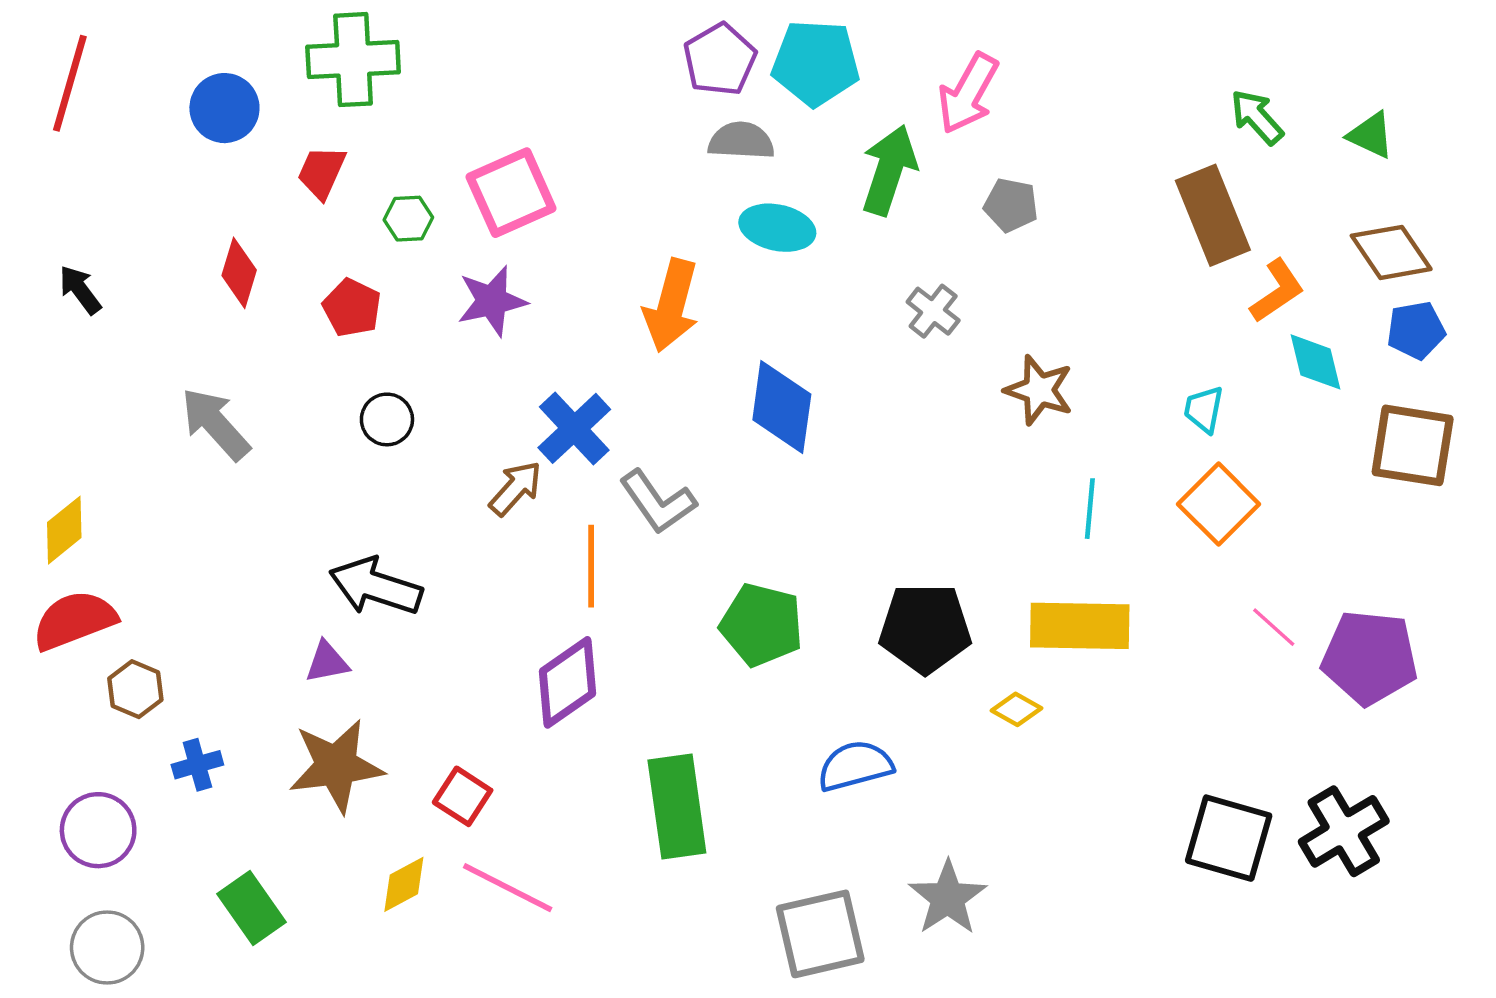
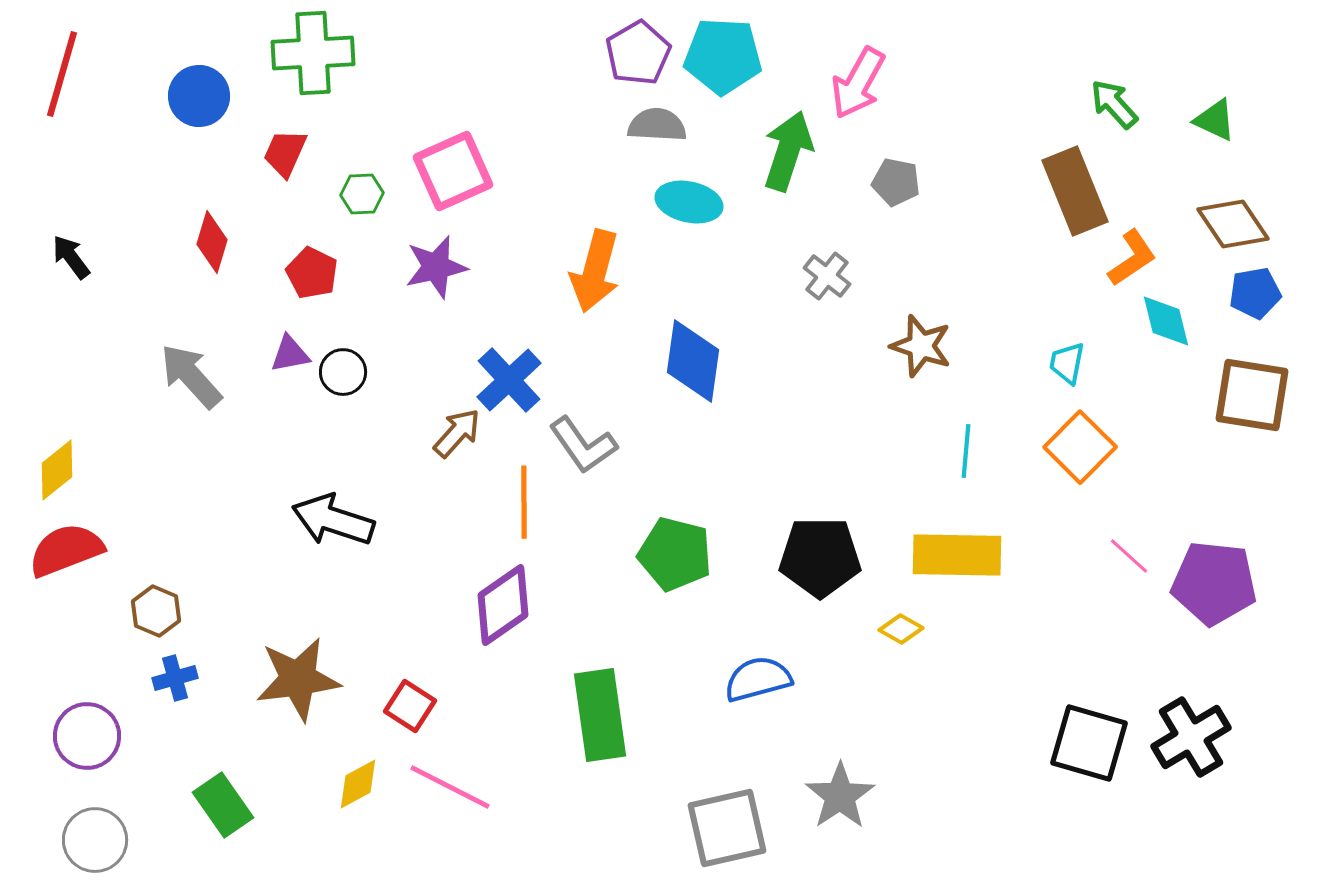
purple triangle: (327, 662) -> (290, 354), moved
brown hexagon: (135, 689) -> (156, 611), moved

